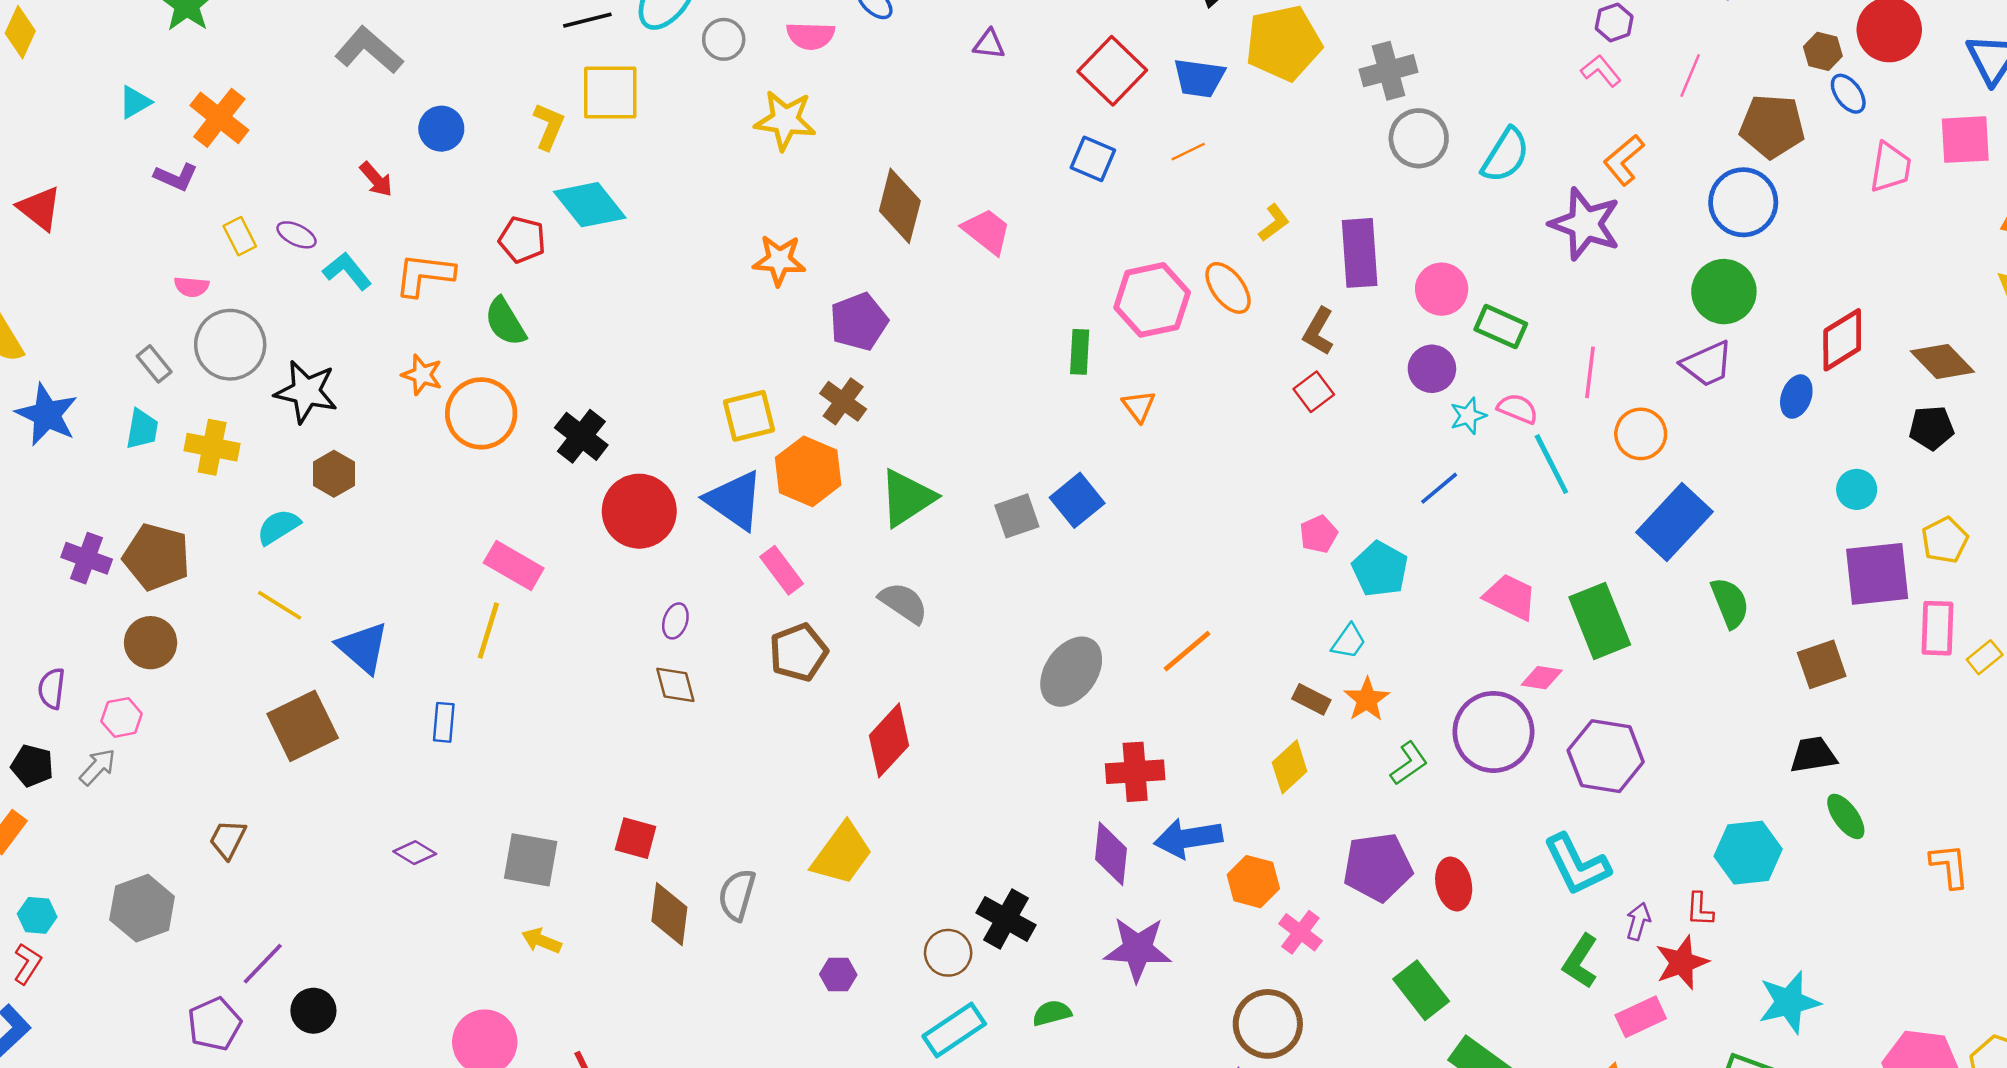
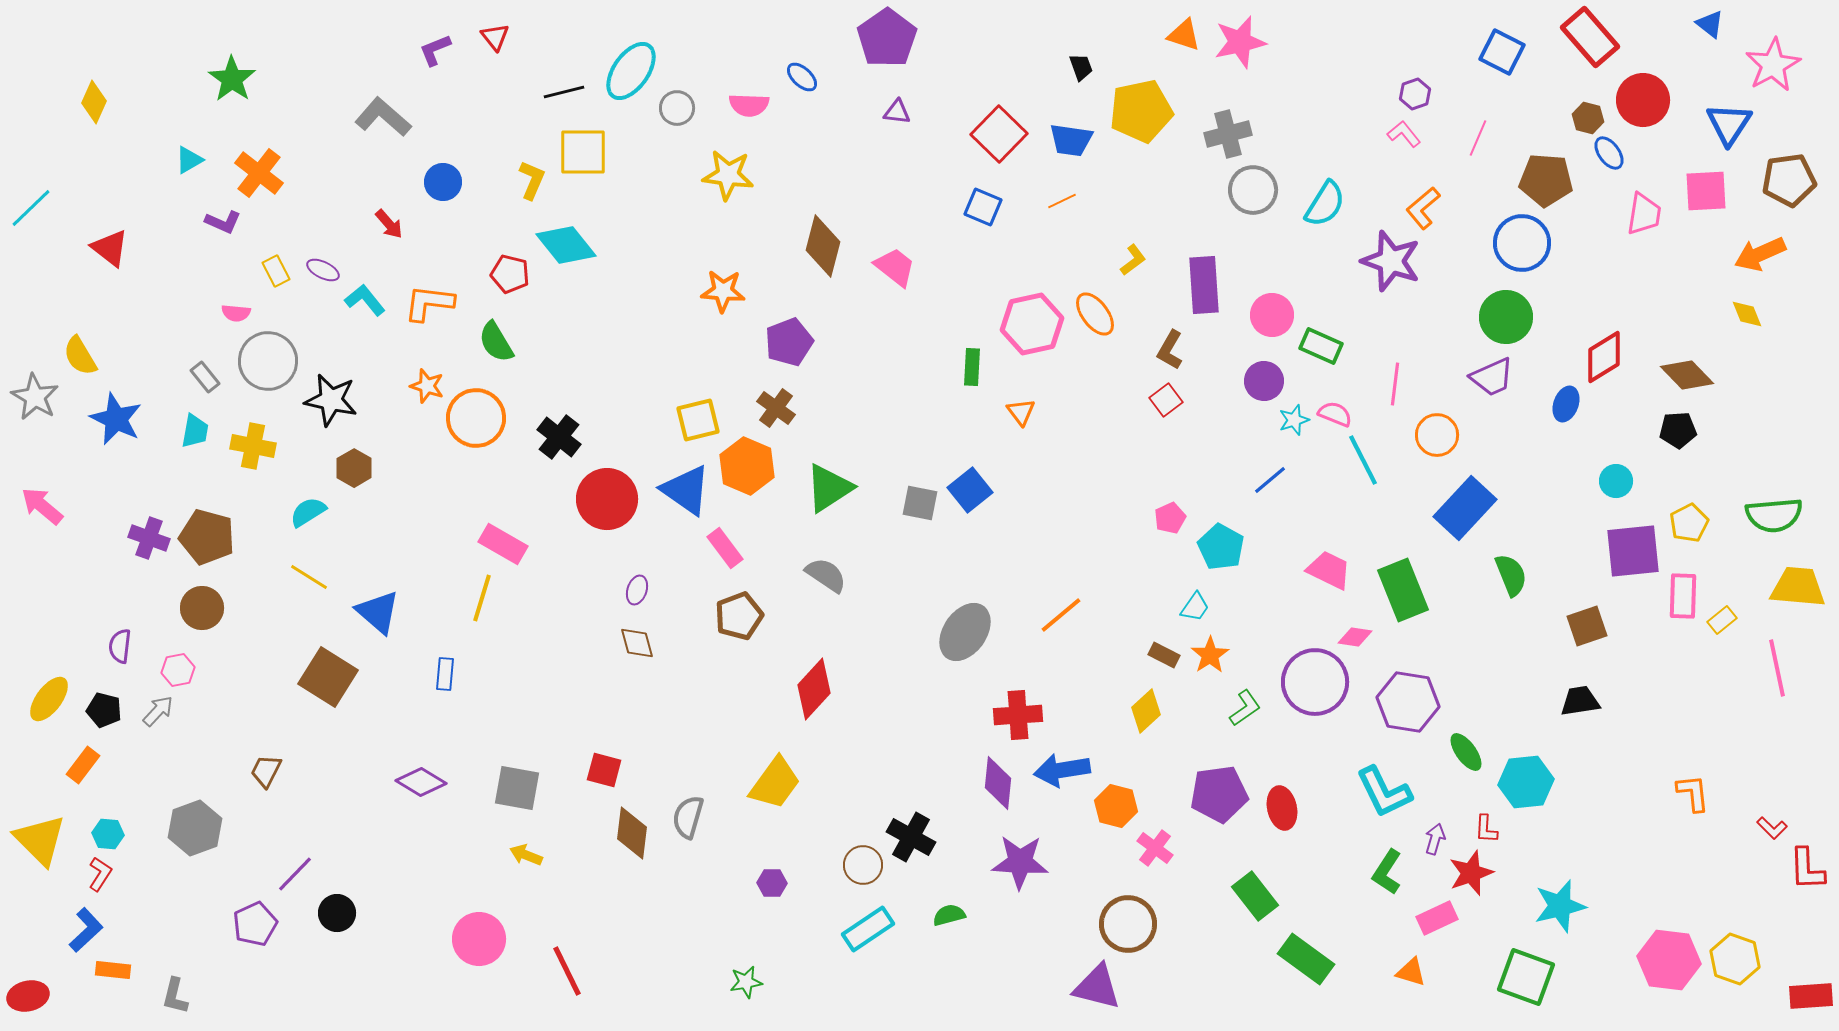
gray square: (1017, 516) -> (920, 503), turned 30
brown square: (303, 726) -> (328, 677), turned -32
green ellipse: (1846, 816) -> (1466, 752), moved
purple diamond: (415, 853) -> (421, 782), size x1.4

